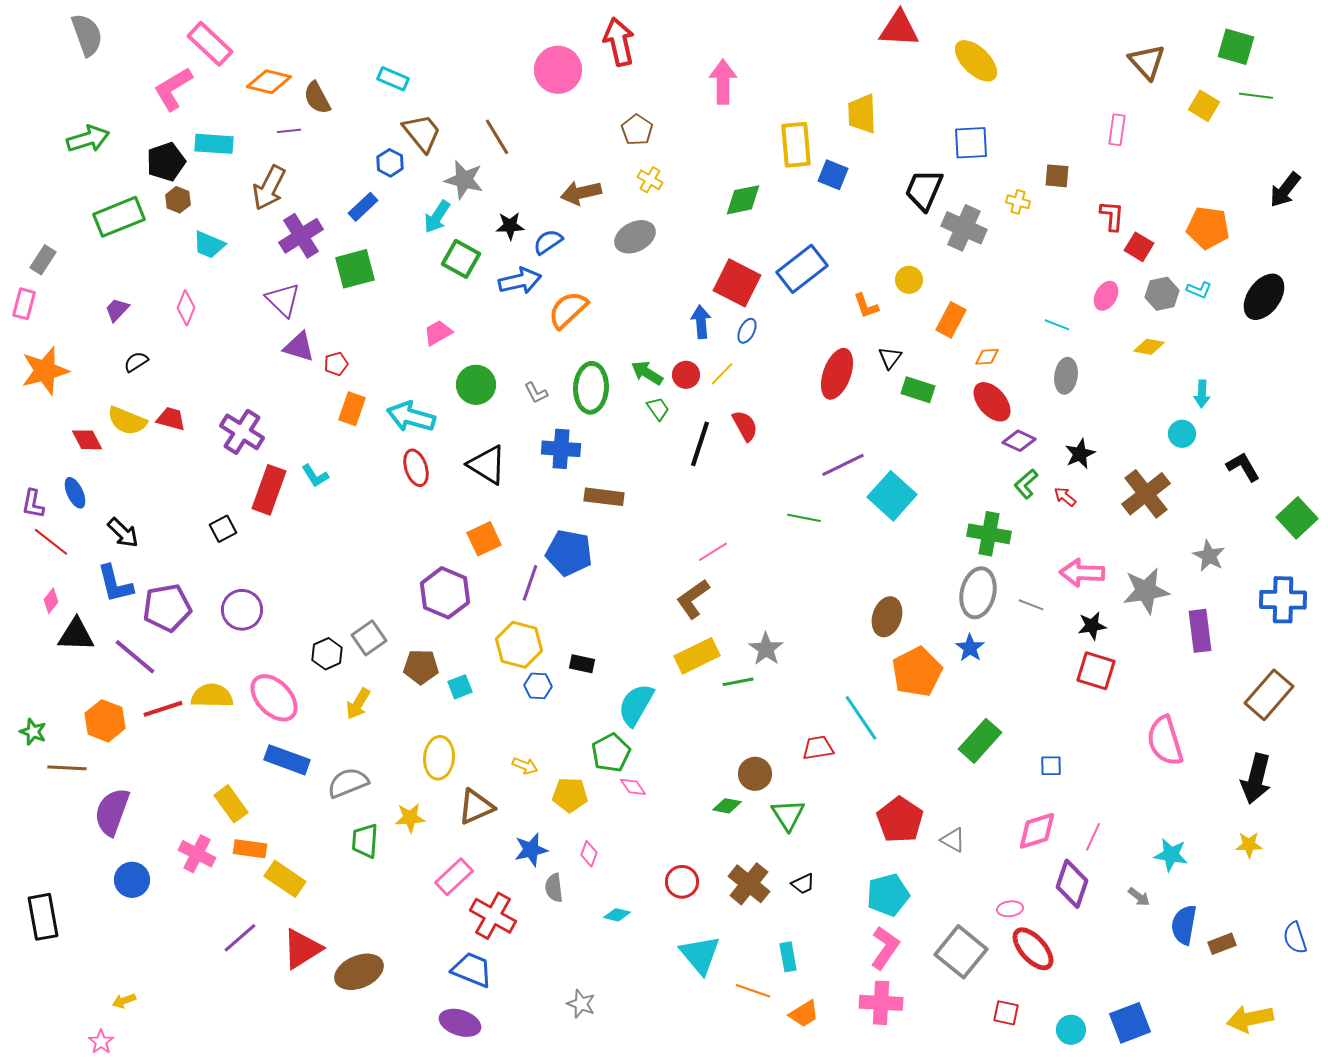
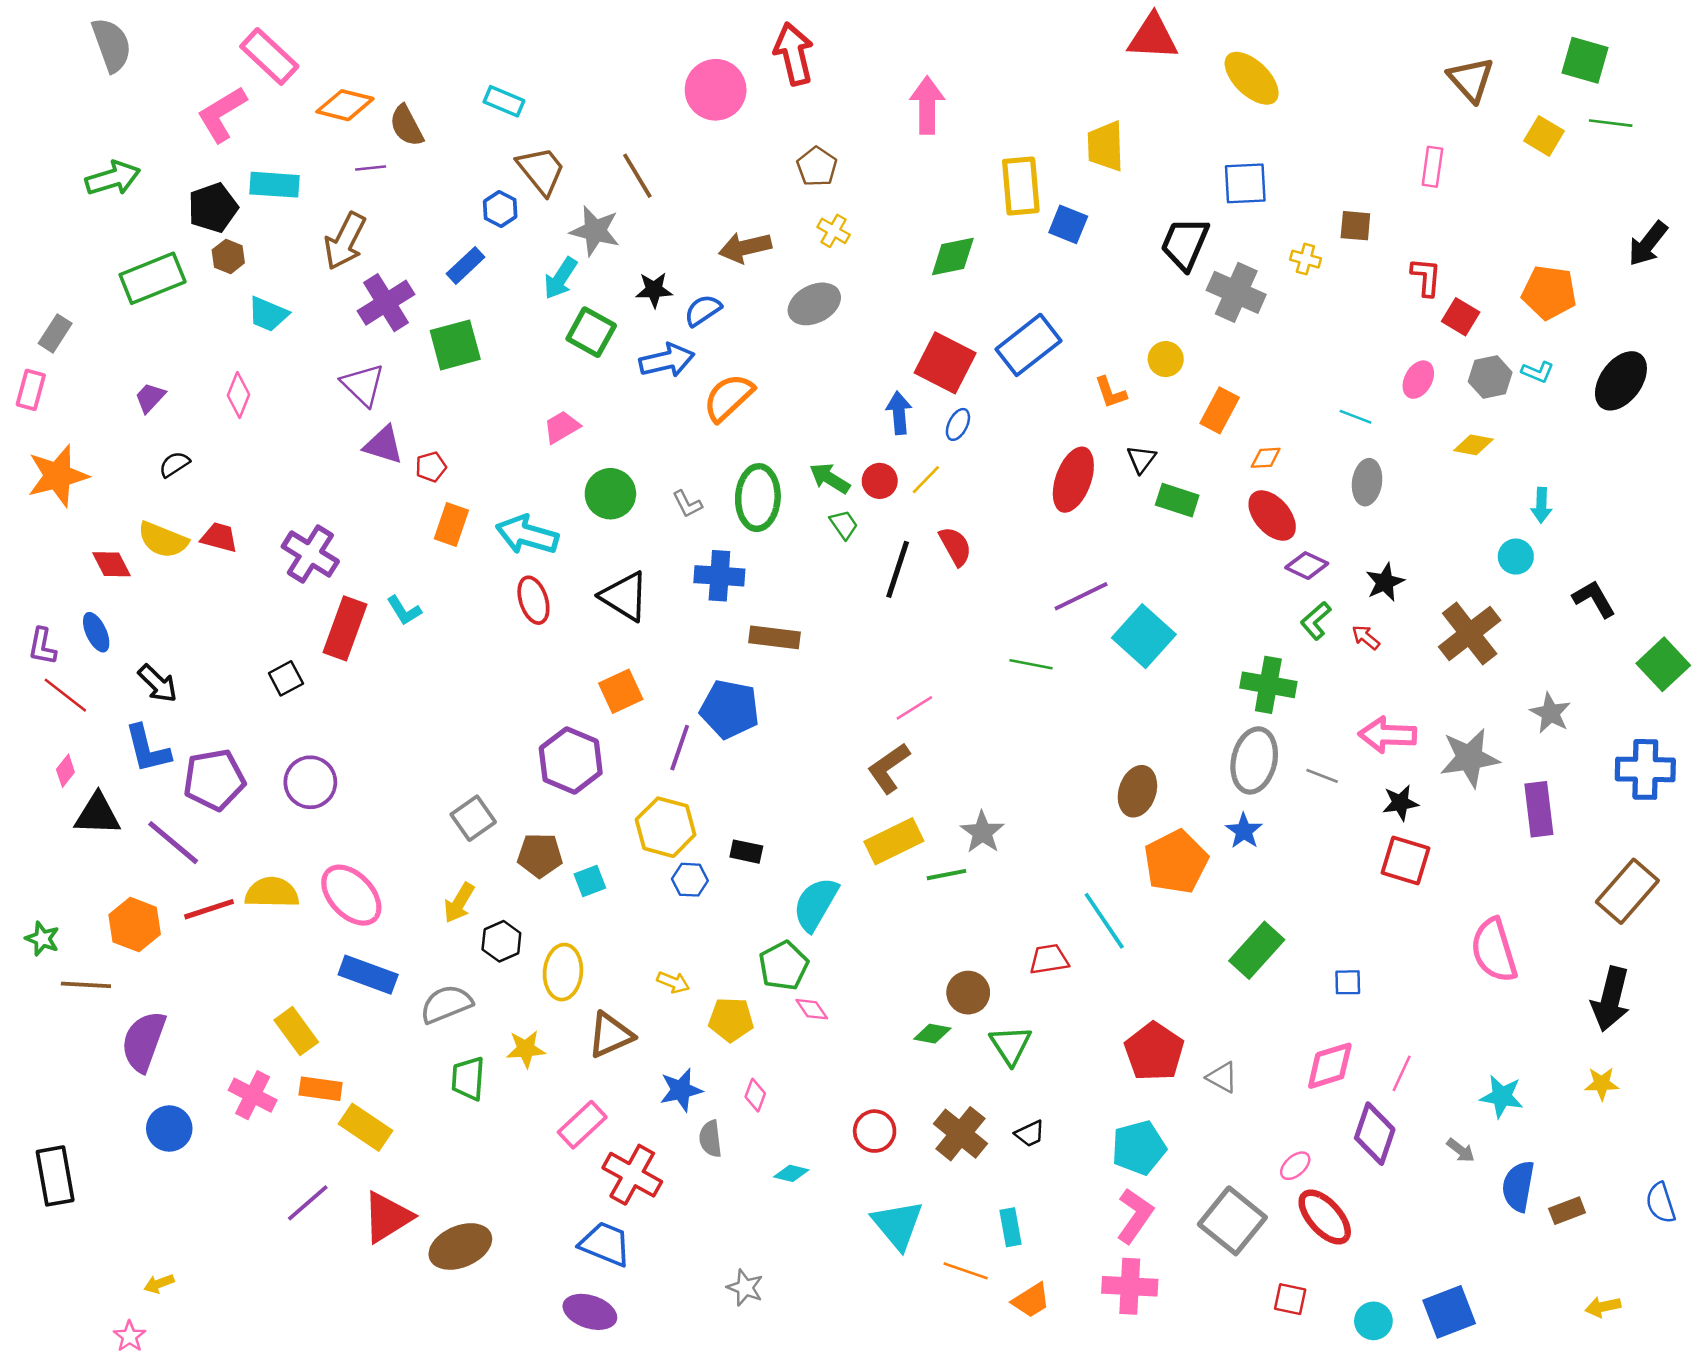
black hexagon: (327, 654) -> (501, 941), moved
pink ellipse: (1010, 909) -> (1295, 1166), turned -35
yellow arrow: (1250, 1019) -> (1603, 1307), size x0.6

